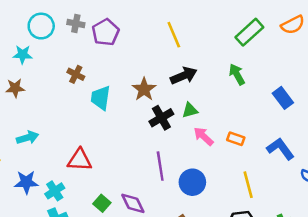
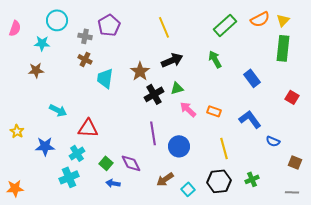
gray cross: (76, 24) -> (85, 36), moved
cyan arrow: (28, 138) -> (58, 110), moved, turned 42
cyan cross: (55, 191) -> (77, 153), moved

